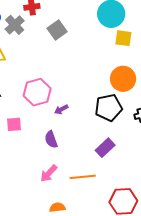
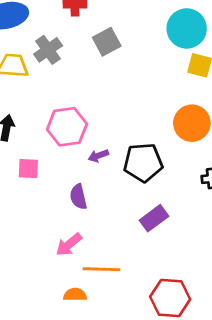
gray cross: (15, 25) -> (48, 50), moved
black pentagon: (109, 108) -> (143, 163), moved
orange line: (83, 177) -> (101, 269), moved

